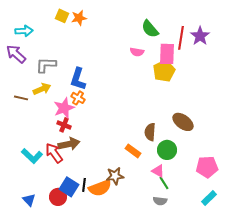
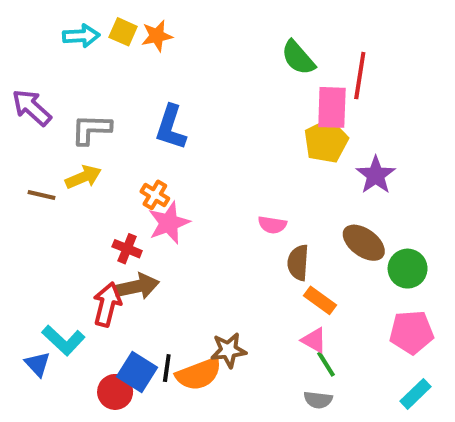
cyan arrow: (24, 31) -> (81, 36), moved
purple star: (200, 36) -> (376, 175), moved
pink semicircle: (137, 52) -> (272, 225), moved
blue L-shape: (78, 79) -> (171, 127), moved
pink star: (64, 108) -> (169, 223), moved
green circle: (167, 150) -> (408, 269), moved
orange rectangle: (133, 151) -> (320, 300), moved
red arrow: (54, 153) -> (107, 304), turned 50
cyan L-shape: (32, 156) -> (63, 340), moved
blue triangle: (29, 200) -> (38, 364), moved

